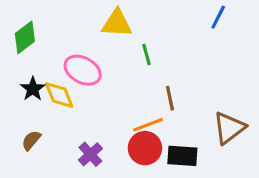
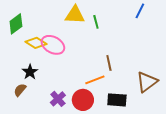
green line: (147, 55) -> (96, 22), moved
black star: (33, 89) -> (30, 72), moved
yellow diamond: (59, 95) -> (36, 43), moved, turned -35
red circle: (145, 148) -> (83, 100), moved

